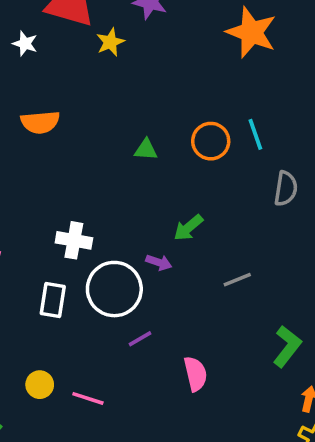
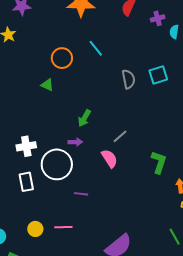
cyan line: (255, 134) -> (96, 48), moved
orange circle: (211, 141) -> (62, 58), moved
green triangle: (146, 150) -> (47, 85), turned 40
purple line: (140, 339) -> (81, 194), moved, turned 56
pink semicircle: (195, 374) -> (110, 158), moved

